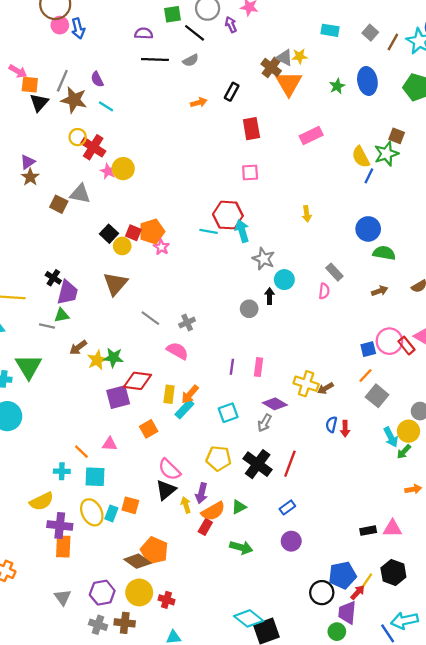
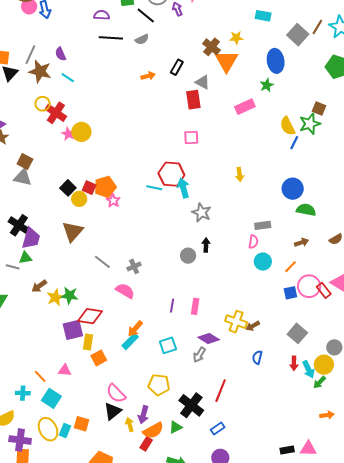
gray square: (370, 33) -> (298, 35), moved, size x1.5
gray triangle: (284, 58) -> (203, 82), moved
blue ellipse: (367, 81) -> (276, 61), moved
green star: (337, 86) -> (267, 85), moved
gray triangle: (80, 194) -> (23, 177), moved
gray rectangle: (334, 272) -> (263, 225), turned -56
black cross: (53, 278) -> (19, 225), size x1.5
cyan circle: (284, 280) -> (263, 262), moved
orange line: (365, 376) -> (291, 267), moved
yellow rectangle: (169, 394) -> (88, 342), moved
red arrow: (345, 429) -> (294, 363), moved
black cross: (258, 464) -> (191, 405), moved
cyan square: (95, 477) -> (51, 398), turned 30

